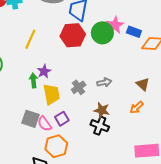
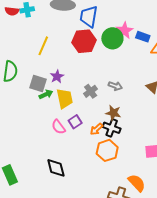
green arrow: (33, 80) -> (46, 94), moved, turned 72
gray arrow: (104, 82) -> (115, 86), turned 32
orange arrow: (137, 107) -> (96, 129), moved
gray square: (31, 119) -> (38, 83), moved
orange hexagon: (56, 146) -> (107, 150), moved

